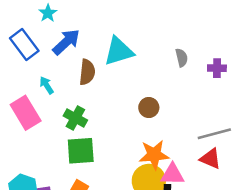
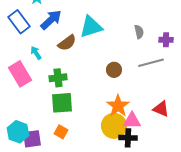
brown semicircle: (87, 72) -> (67, 43), turned 48
green cross: (75, 118) -> (58, 78), turned -36
gray line: (214, 134) -> (151, 63), moved
orange star: (154, 155) -> (118, 106), turned -30

